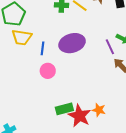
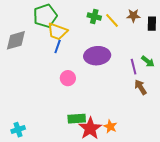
yellow trapezoid: (22, 37) -> (57, 31), moved
blue line: (42, 48) -> (58, 47), moved

